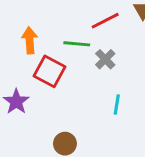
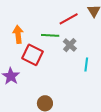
cyan line: (117, 104) -> (86, 65), moved

